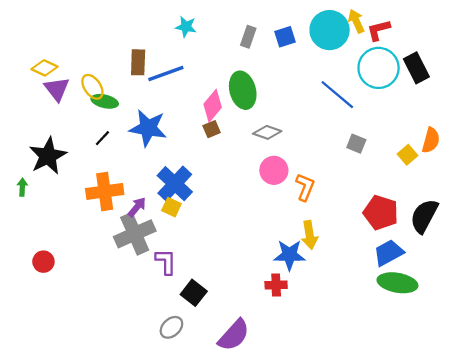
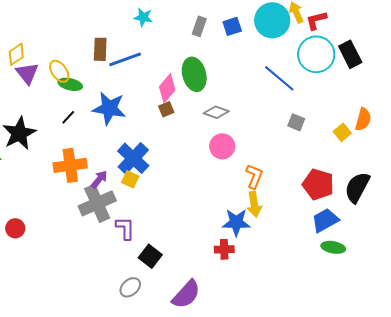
yellow diamond: (45, 68) -> (16, 54), turned -60
orange L-shape: (305, 187) -> (254, 176), moved
green ellipse: (397, 283) -> (333, 247), size x0.7

